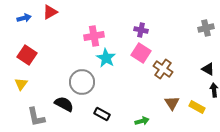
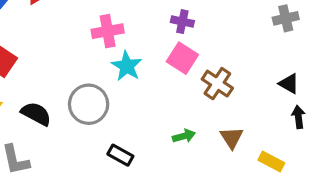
black semicircle: (64, 104) -> (36, 114), moved
yellow rectangle: (197, 107) -> (271, 161), moved
green arrow: (142, 121) -> (184, 136), moved

